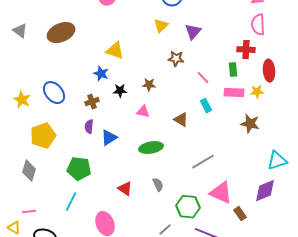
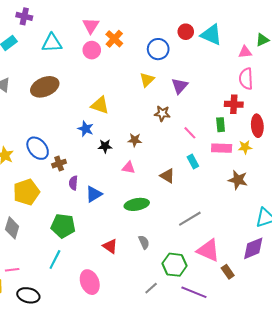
brown cross: (92, 102) -> (59, 164), moved

